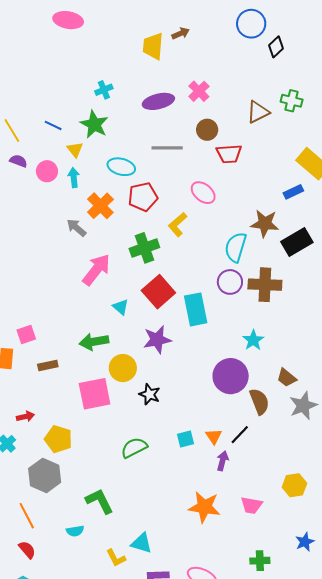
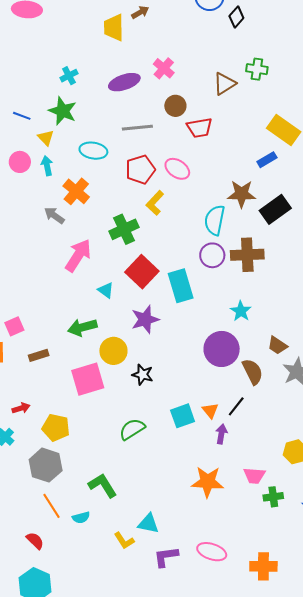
red pentagon: (143, 197) -> (140, 169), moved
cyan square: (186, 439) -> (183, 416), size x1.4
orange line: (27, 516) -> (51, 506), moved
green cross: (260, 561) -> (273, 497), moved

